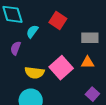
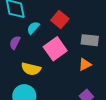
orange triangle: (88, 62) -> (85, 64), turned -32
pink square: (61, 68) -> (55, 49), moved

